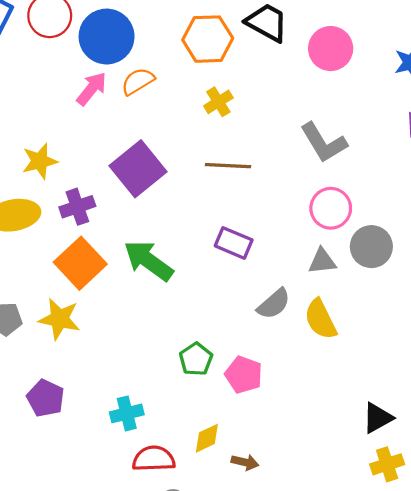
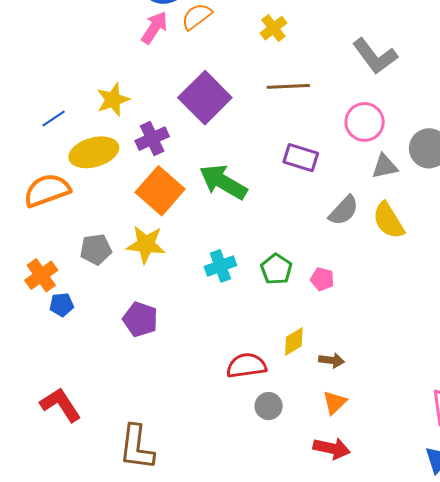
pink circle: (331, 208) -> (365, 122), moved
pink pentagon: (244, 375) -> (322, 279), size x0.7
cyan cross: (127, 413) -> (220, 266), moved

